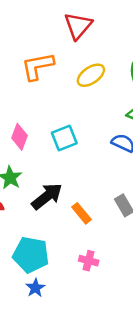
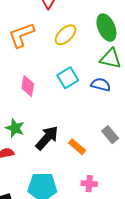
pink diamond: (19, 137) -> (28, 86), moved
cyan square: (64, 138) -> (68, 78), moved

